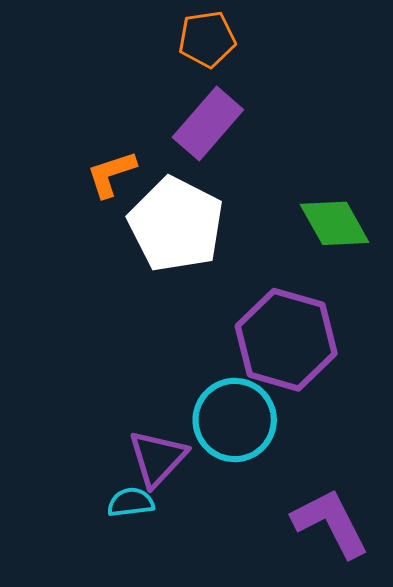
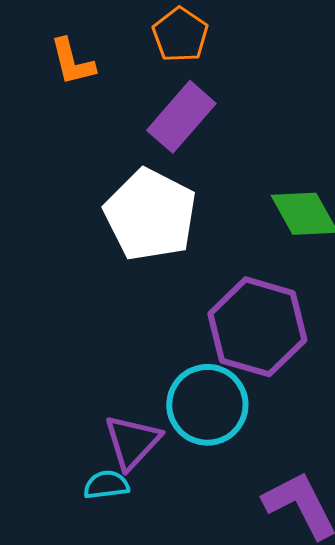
orange pentagon: (207, 39) -> (180, 35), turned -30
orange L-shape: (111, 174) -> (72, 62), moved, turned -86

